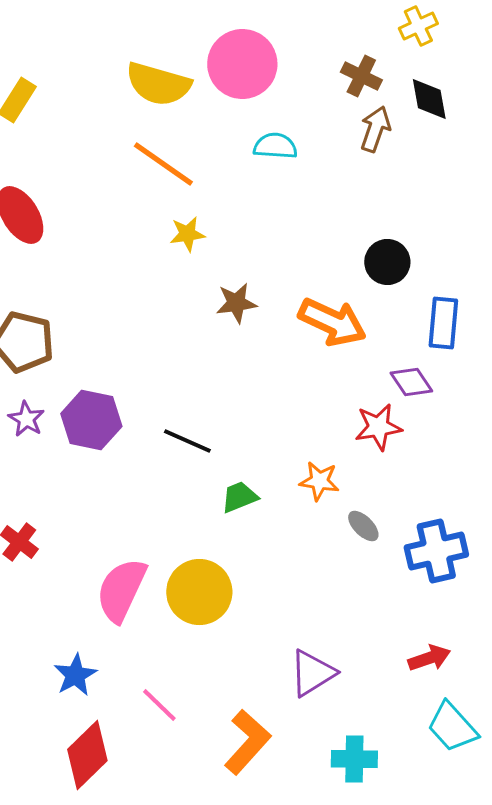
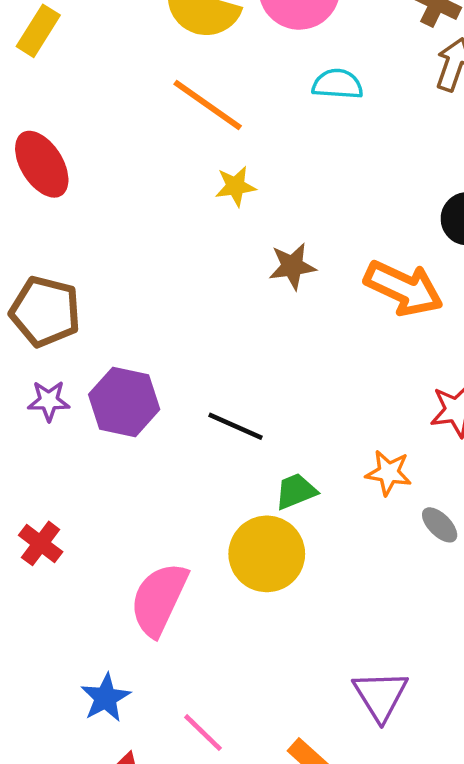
purple star: (26, 419) -> (49, 401), turned -30
yellow circle: (199, 592) -> (267, 554), moved
purple triangle: (312, 673) -> (380, 695), turned -30

